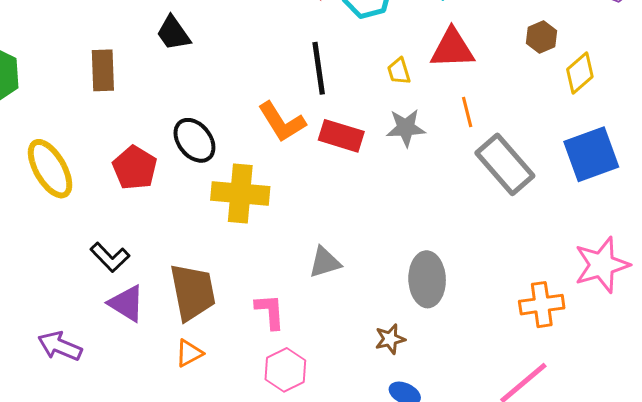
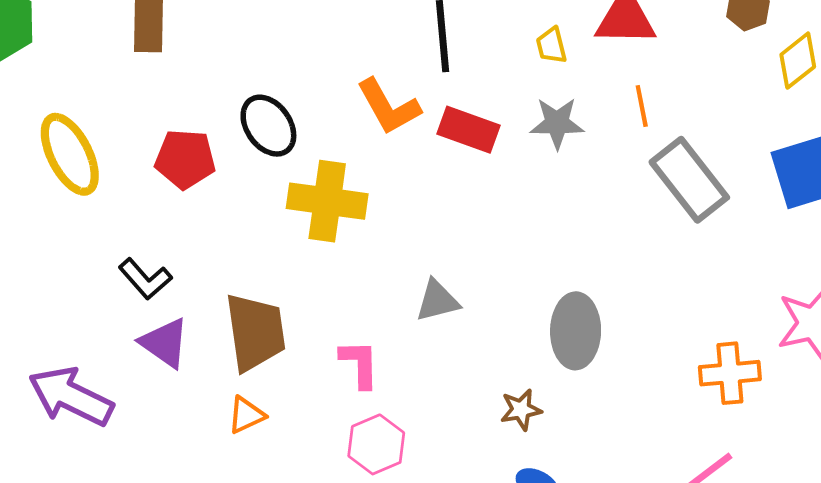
red pentagon: (135, 168) -> (185, 159), turned -30
purple arrow: (60, 346) -> (71, 396), size x1.4

